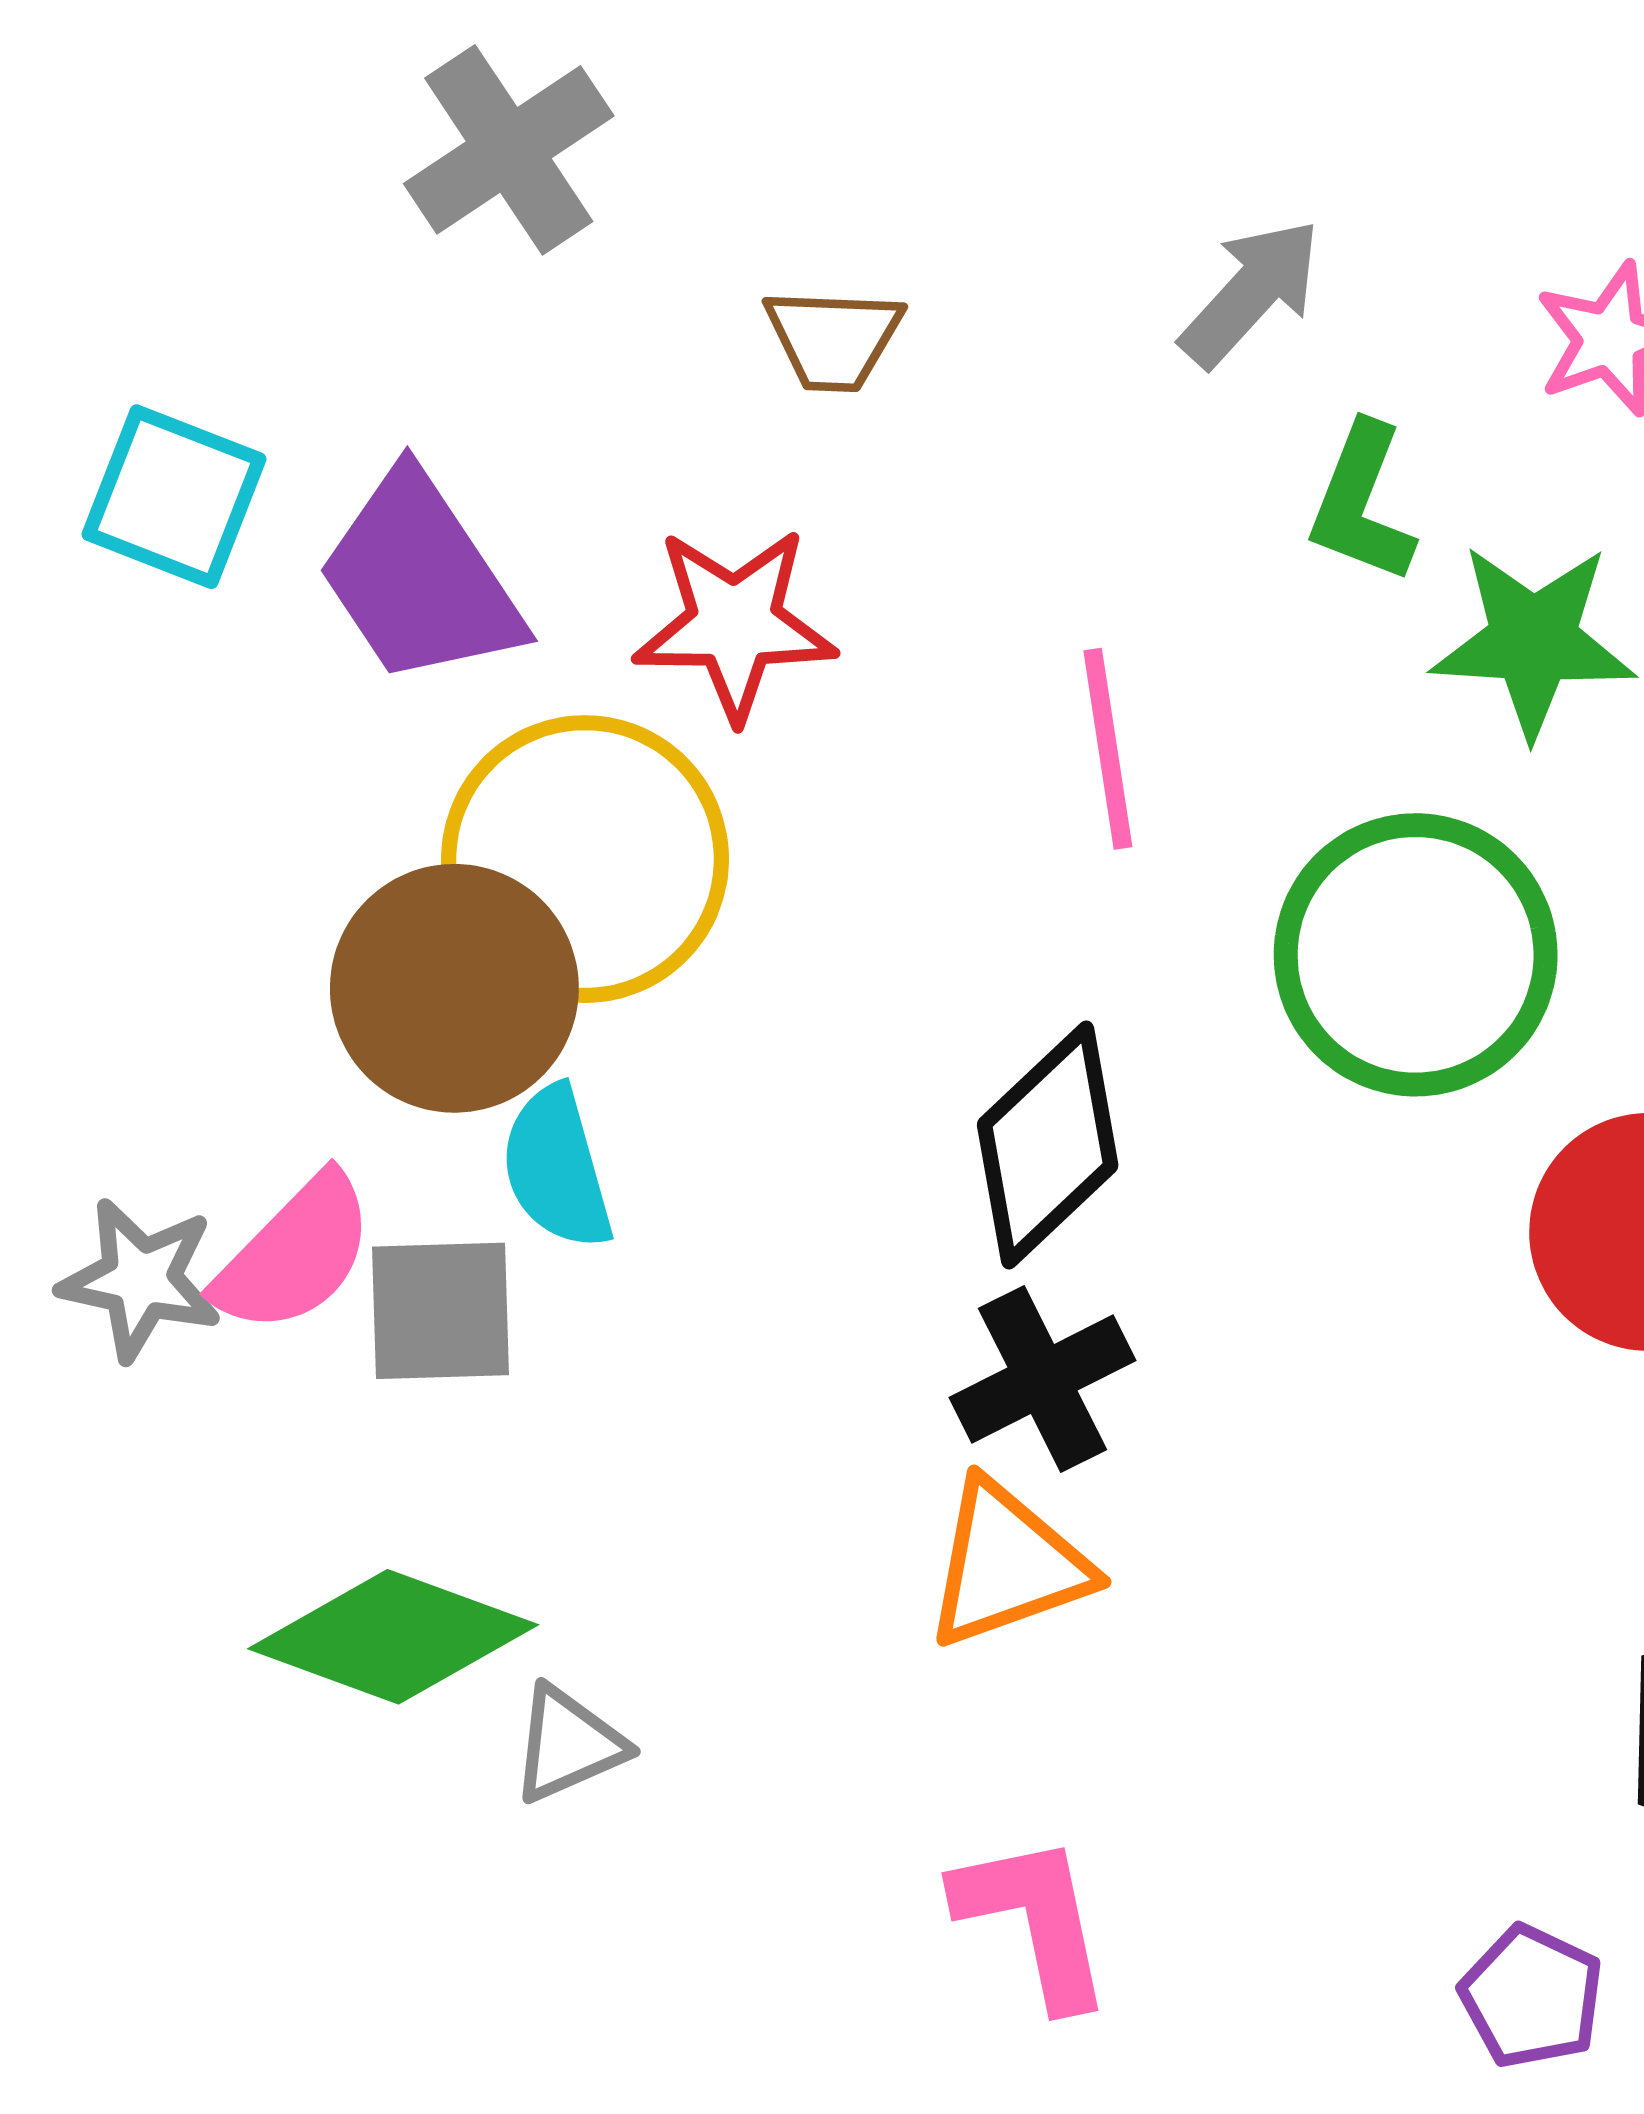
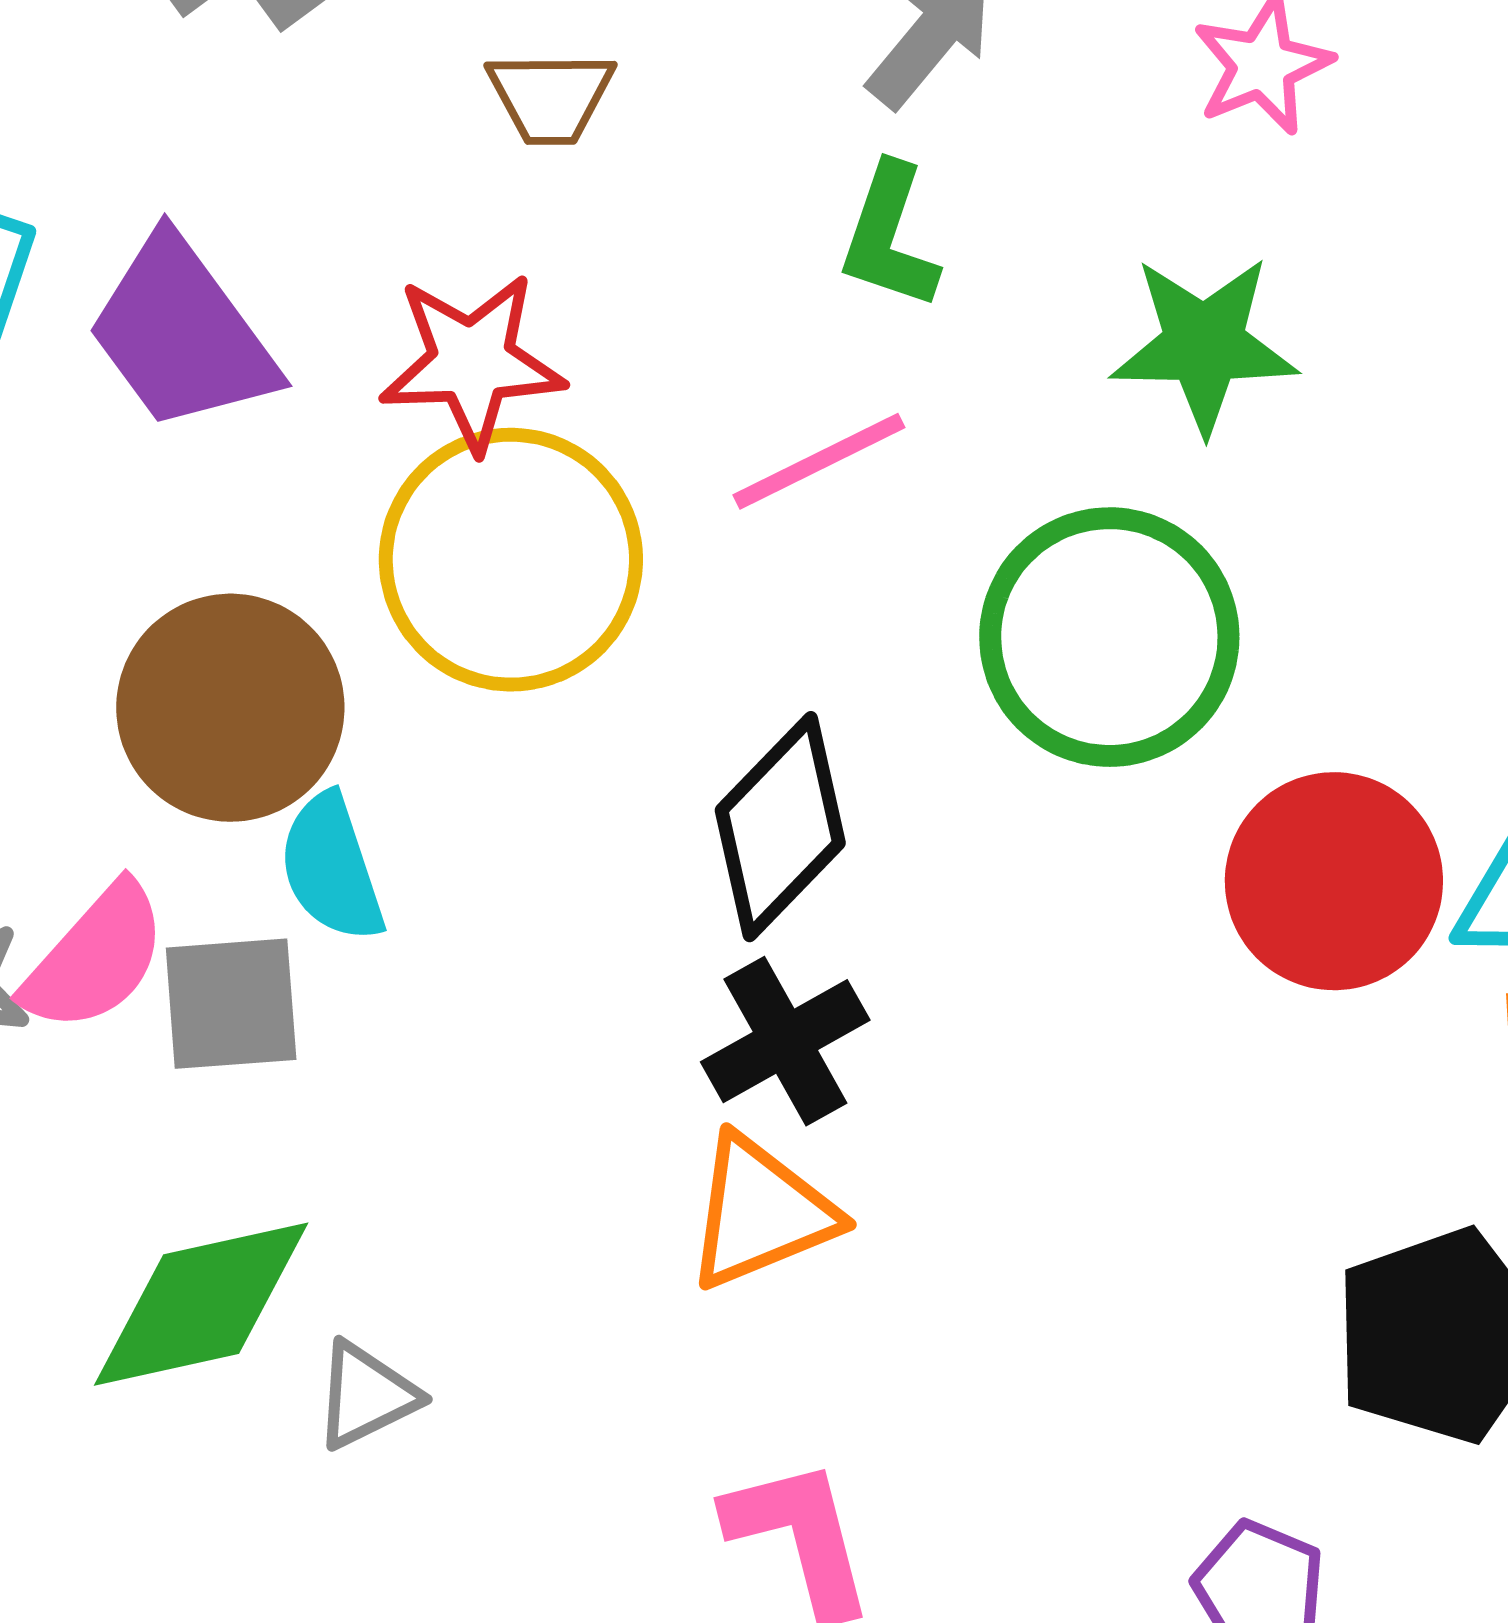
green L-shape: (1362, 503) -> (889, 237), moved
pink line: (1108, 749) -> (819, 461), turned 75
yellow circle: (585, 859) -> (511, 560), moved
green diamond: (393, 1637) -> (201, 1304), turned -30

